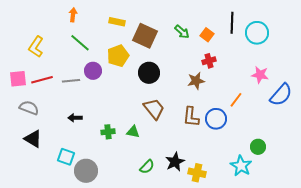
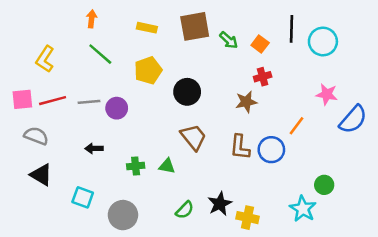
brown square: (145, 36) -> (195, 26), moved, turned -35
purple circle: (93, 71) -> (117, 108), moved
gray circle: (86, 171) -> (123, 215), moved

